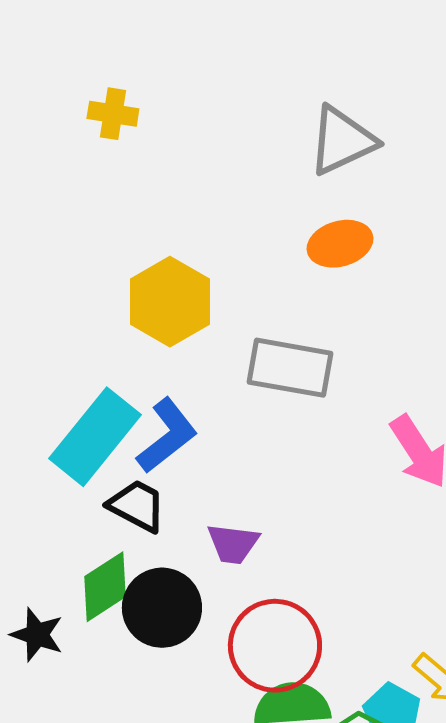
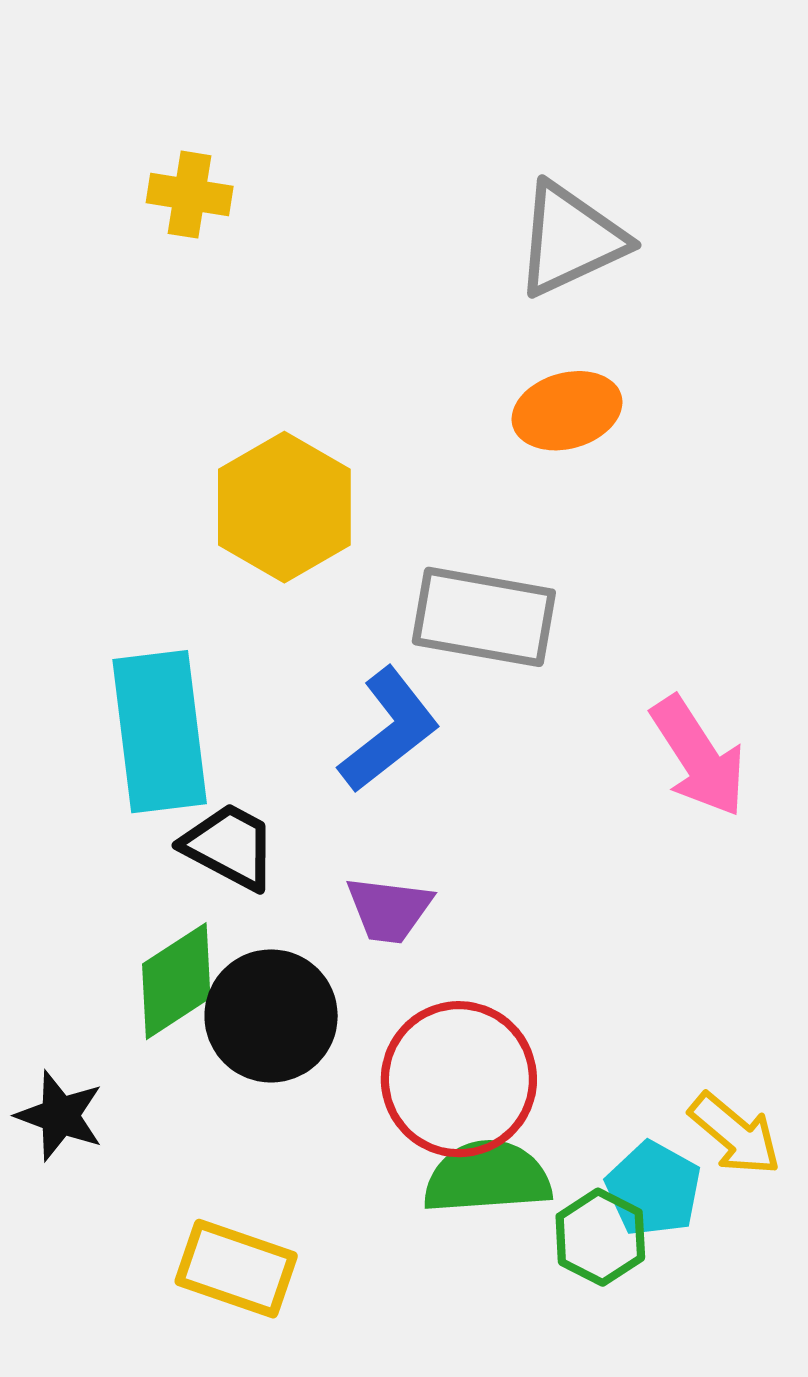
blue L-shape: (167, 436) -> (389, 730), moved
cyan rectangle: (95, 437) -> (160, 732), turned -46
black star: (37, 635) -> (60, 1116), moved

